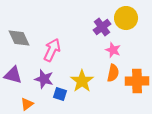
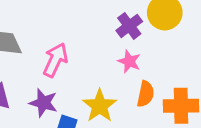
pink star: (113, 50) -> (129, 61), moved

